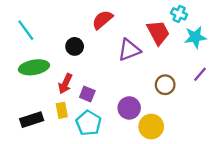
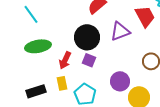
black circle: (75, 46) -> (87, 37), moved, size x1.6
purple square: (87, 94) -> (89, 60), moved

